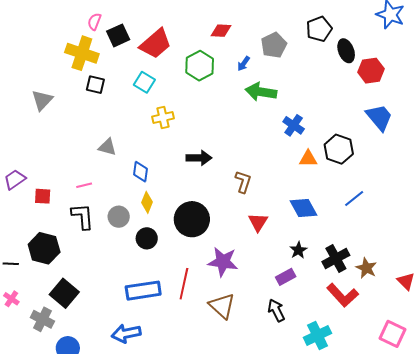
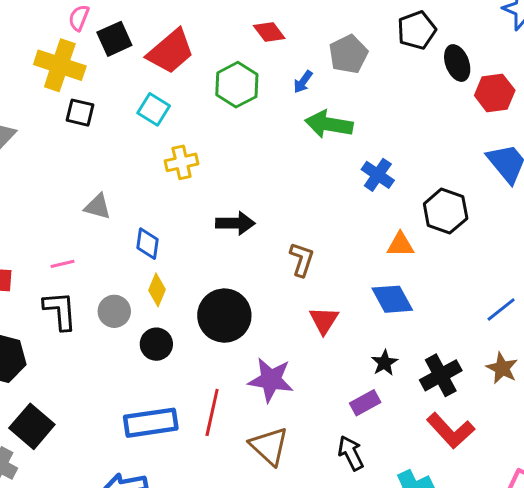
red diamond: (221, 31) -> (269, 32), turned 50
orange triangle: (308, 159) -> (400, 245), moved
blue line: (354, 199) -> (501, 309), moved
brown star: (366, 268) -> (502, 368), moved

